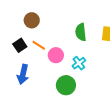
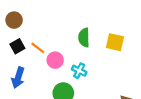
brown circle: (32, 20) -> (14, 20), moved
cyan cross: (79, 63) -> (79, 71), turned -32

